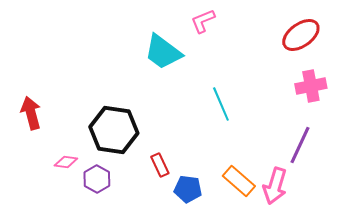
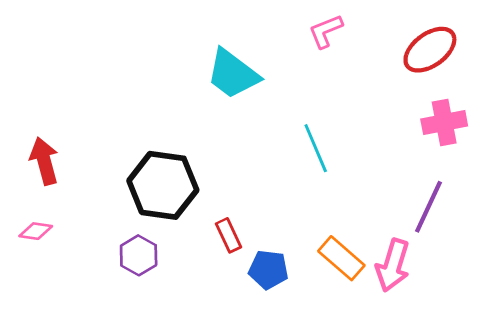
pink L-shape: (203, 21) -> (326, 31), moved
pink diamond: (66, 162) -> (36, 231), moved

